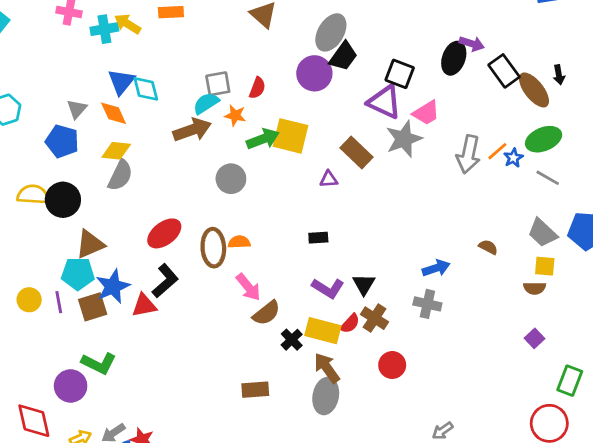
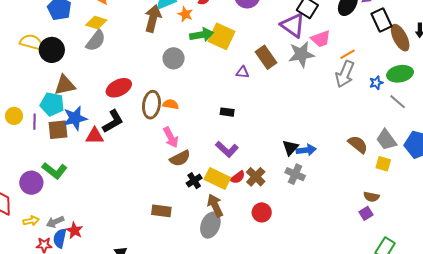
brown arrow: (192, 130) -> (153, 18), turned -68
orange line: (497, 151) -> (348, 54), moved
brown semicircle: (488, 247) -> (358, 144), moved, size x1.5
black triangle: (364, 284) -> (290, 148), moved
brown semicircle: (535, 288) -> (371, 197), moved

